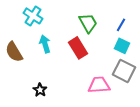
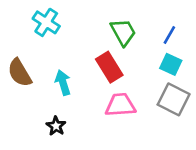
cyan arrow: (45, 44) -> (63, 83), moved
pink trapezoid: (99, 85) -> (120, 105), moved

